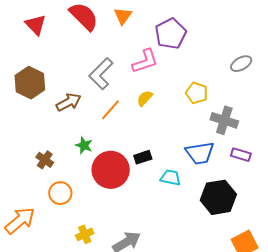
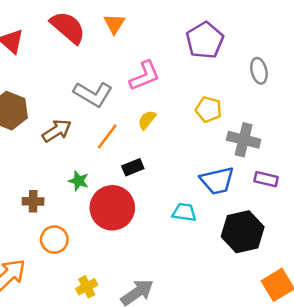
purple pentagon: (171, 34) -> (205, 40), moved
gray ellipse: (241, 64) -> (259, 71), turned -70
gray L-shape: (101, 74) -> (93, 94), turned -100
black rectangle: (143, 157) -> (133, 167), moved
brown cross: (45, 160) -> (33, 201), turned -30

